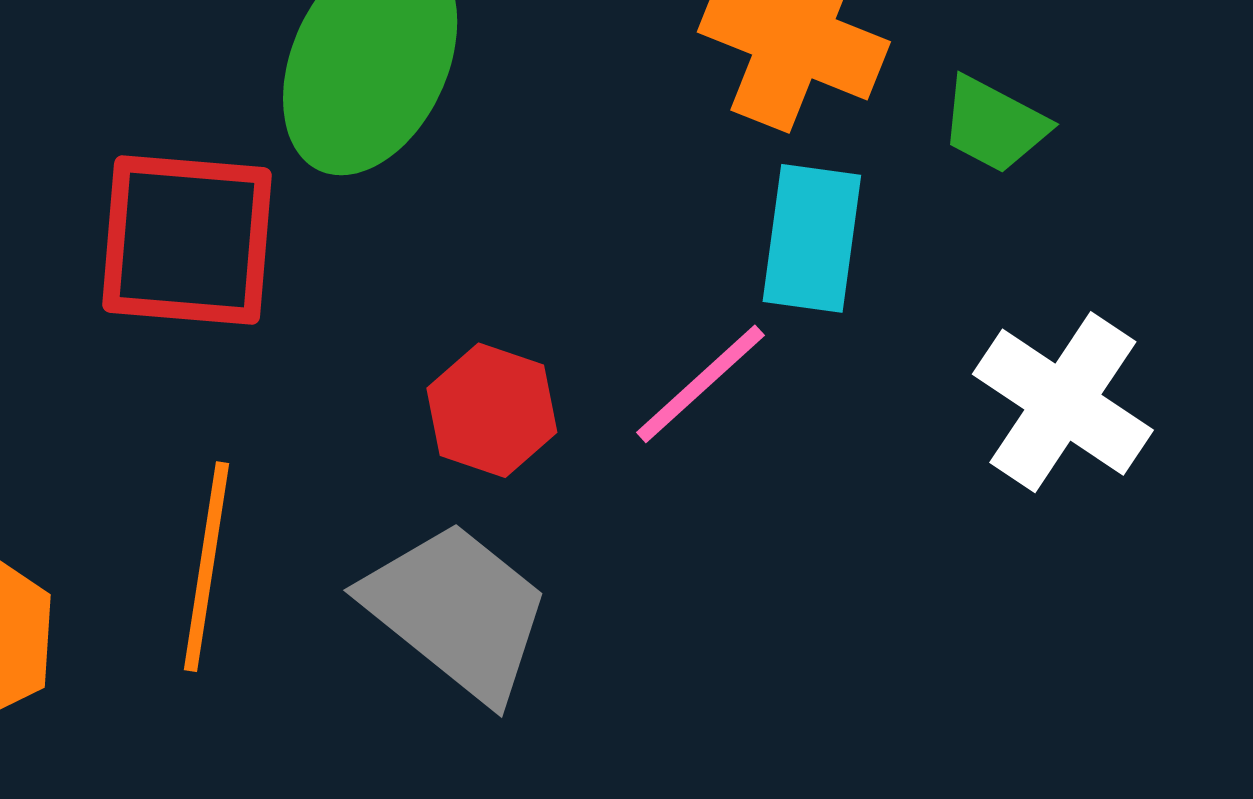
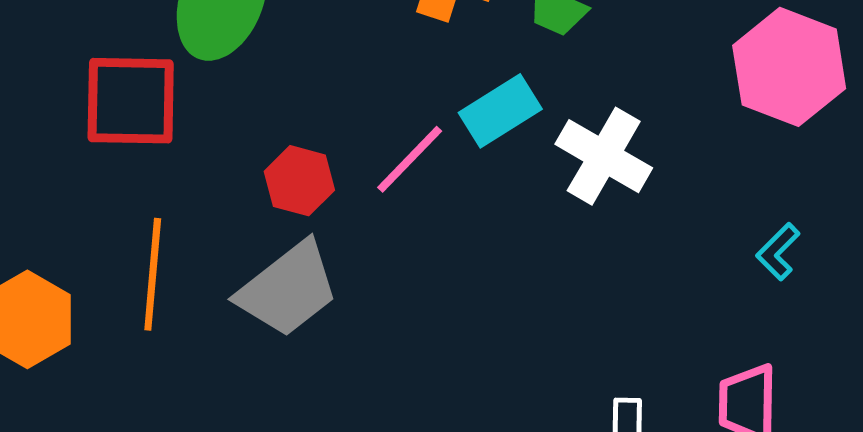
cyan rectangle: (812, 238) -> (500, 111), moved, turned 54
gray trapezoid: (457, 611) -> (288, 289), turned 107

